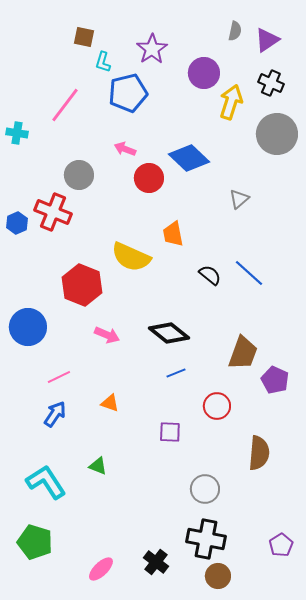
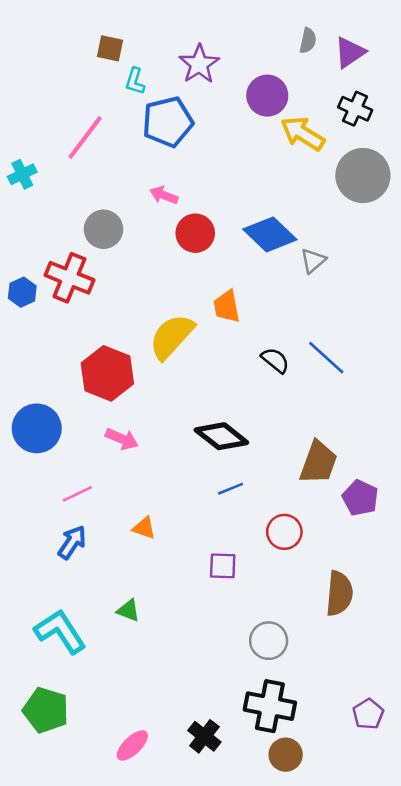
yellow arrow: (231, 102) -> (303, 134), turned -76
cyan cross: (17, 133) -> (22, 174), turned -35
blue diamond: (189, 158) -> (270, 234), moved
yellow semicircle: (131, 257) -> (172, 337), turned 108
pink arrow: (107, 335) -> (122, 439), moved

